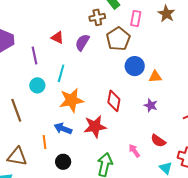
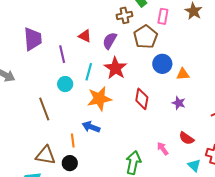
red star: (95, 126) -> (115, 68), moved, turned -30
black circle: (63, 162) -> (70, 163), moved

